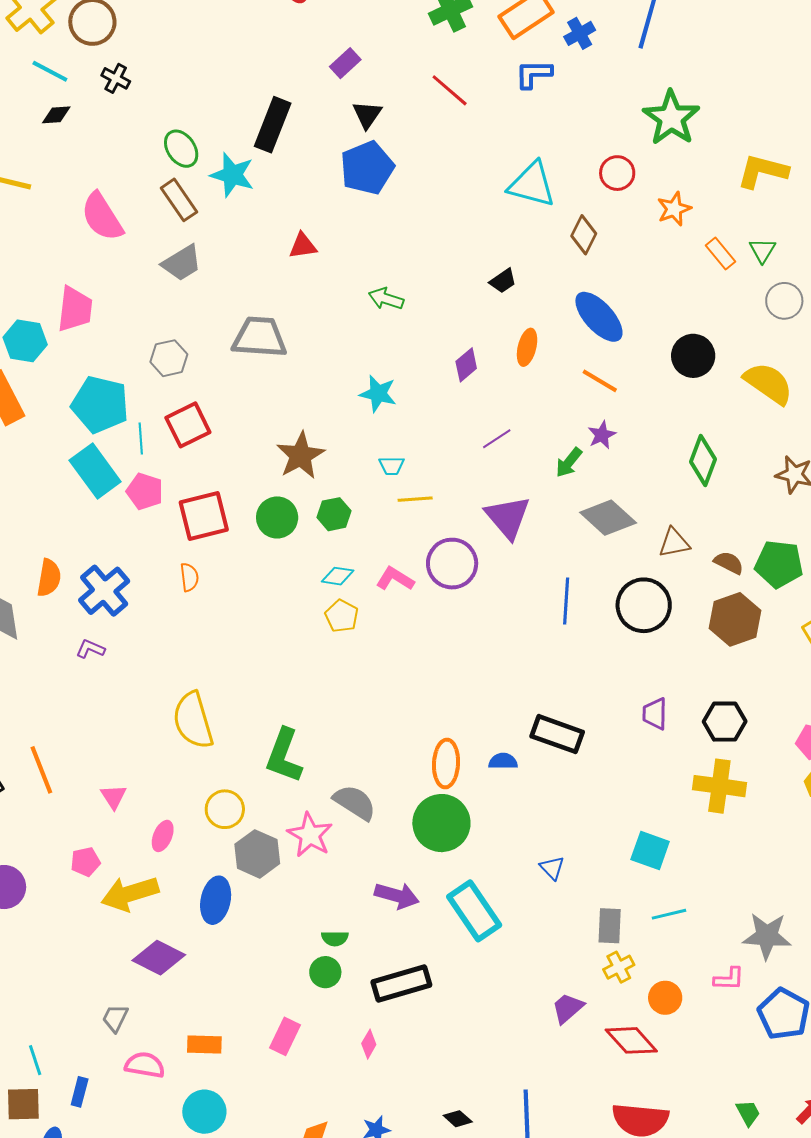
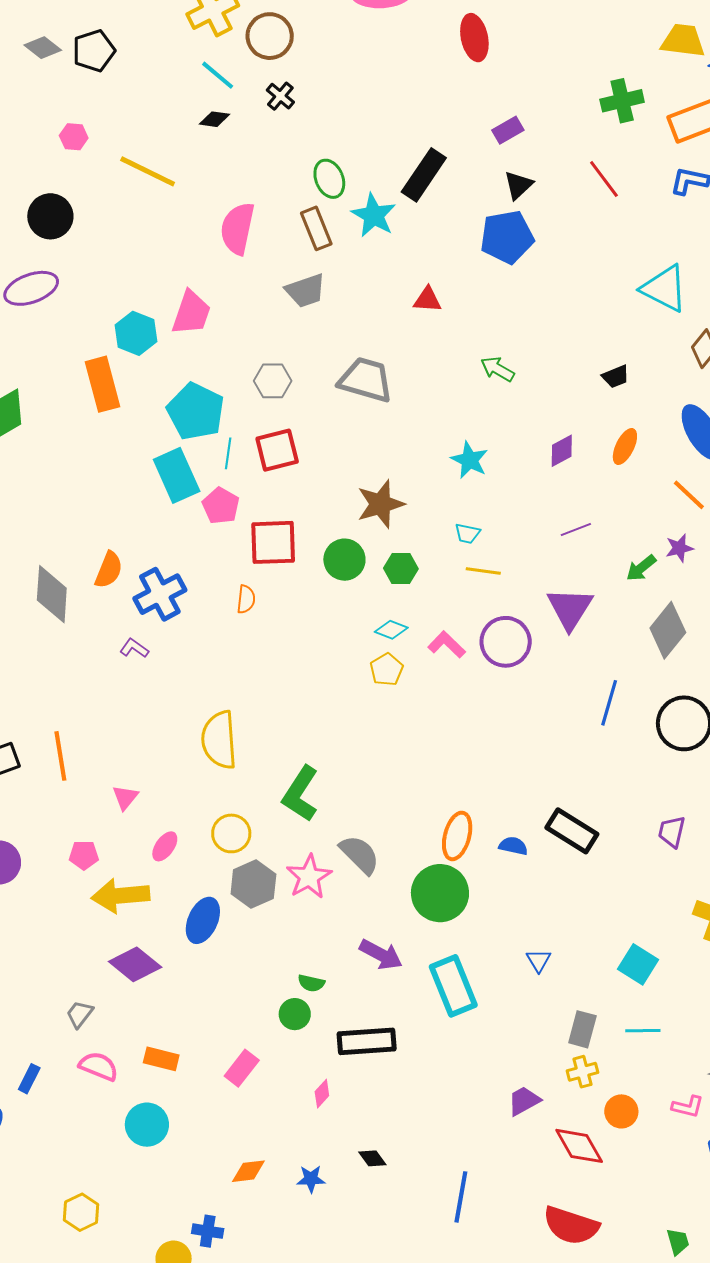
pink semicircle: (102, 217) -> (238, 228), turned 32
gray diamond: (608, 518) -> (668, 630), turned 74
black diamond: (458, 1119) -> (372, 1158), moved

